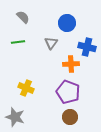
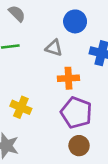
gray triangle: (51, 43) -> (54, 48), turned -48
orange cross: (71, 64) -> (68, 78), moved

